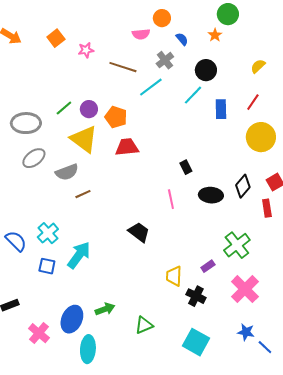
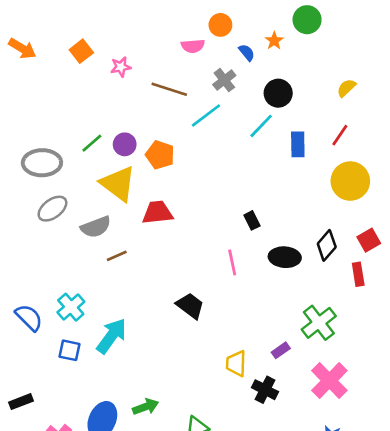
orange star: (215, 35) -> (274, 41), moved
red trapezoid: (127, 147) -> (157, 213), moved

